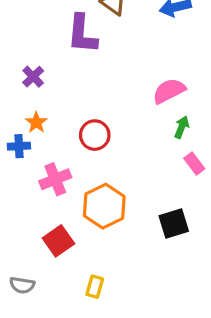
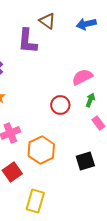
red circle: (95, 135) -> (60, 105), moved
yellow rectangle: (95, 287) -> (35, 201), size x1.6

